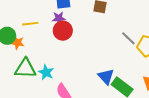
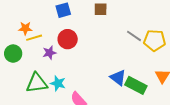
purple star: (59, 18) -> (49, 53), moved
orange star: (18, 43) -> (25, 28), moved

